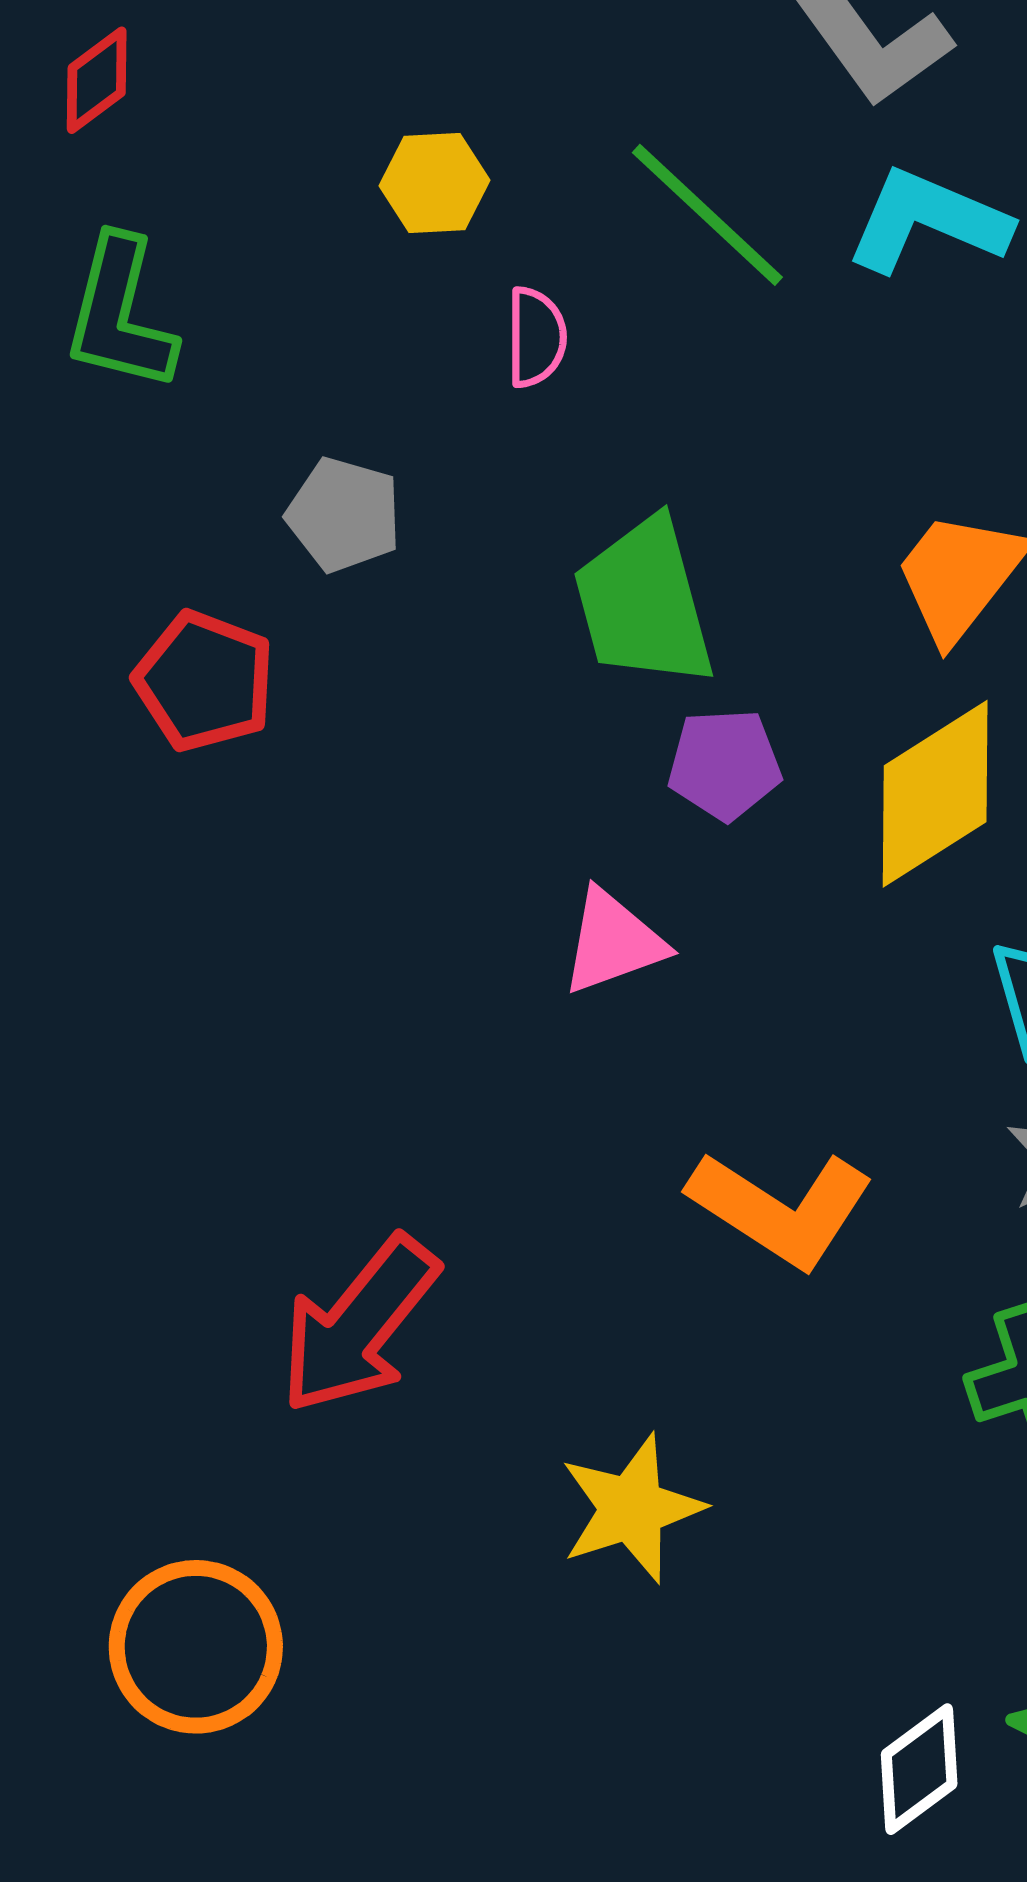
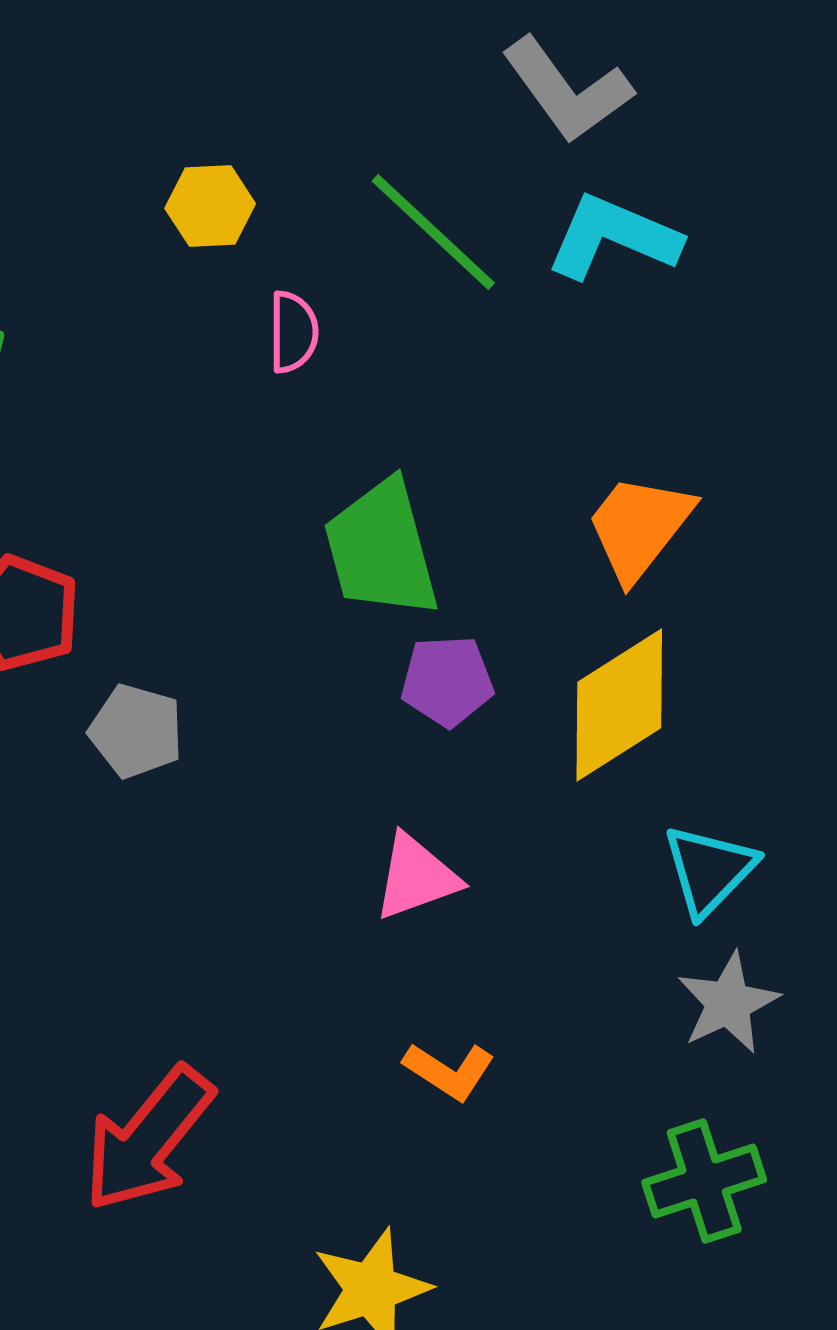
gray pentagon: (344, 515) -> (136, 731), moved
pink triangle: (613, 942) -> (416, 877), moved
orange L-shape: (781, 1209) -> (449, 1071), moved, size x0.6

